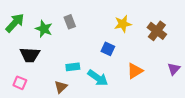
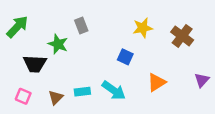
green star: (44, 29) -> (58, 44), moved
cyan rectangle: (73, 67) -> (82, 92), moved
brown triangle: (61, 87) -> (56, 97), moved

